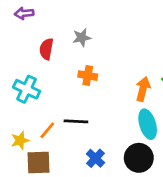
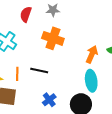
orange cross: (88, 76) -> (53, 38), size x1.5
orange line: (47, 130) -> (17, 74), turned -48

